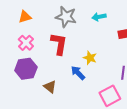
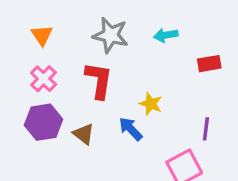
orange triangle: (25, 17) -> (42, 35), turned -48
brown triangle: (50, 87) -> (84, 134), moved

